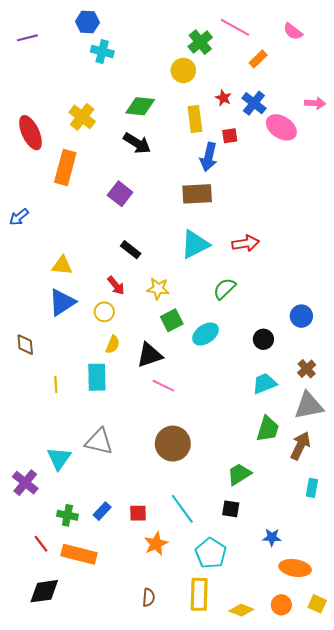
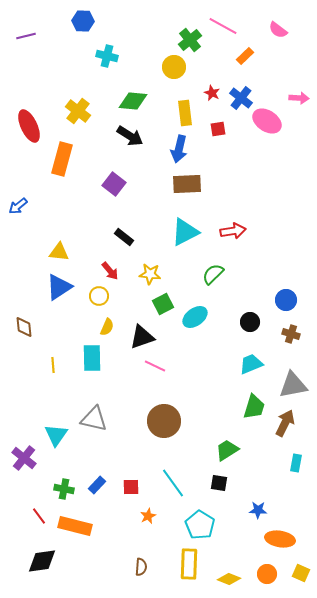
cyan cross: (102, 52) -> (107, 56), moved
blue arrow: (209, 157) -> (179, 149), moved
brown cross: (307, 369) -> (291, 334), moved, turned -30
orange star: (156, 544) -> (148, 516), size x0.7

